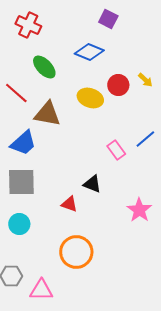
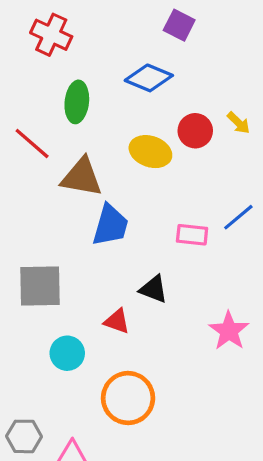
green ellipse: (44, 67) -> (77, 102), turned 50
blue trapezoid: (23, 143) -> (110, 225), moved, turned -32
pink rectangle: (116, 150) -> (192, 235), turned -48
cyan circle: (19, 224) -> (67, 353), moved

